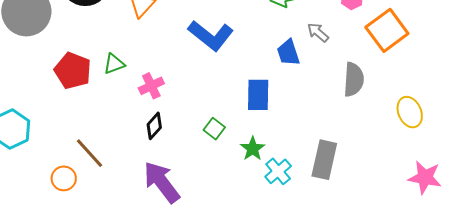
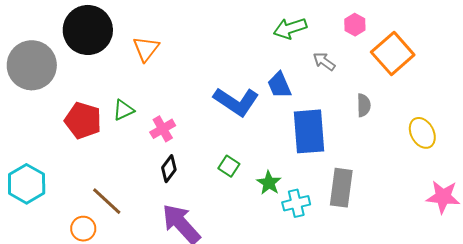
blue L-shape: (211, 35) -> (236, 102), moved
blue trapezoid: (288, 53) -> (279, 85), moved
gray semicircle: (354, 79) -> (364, 105), size x0.7
blue rectangle: (258, 95) -> (309, 131), moved, size x1.4
cyan cross: (278, 171) -> (296, 203), turned 32

